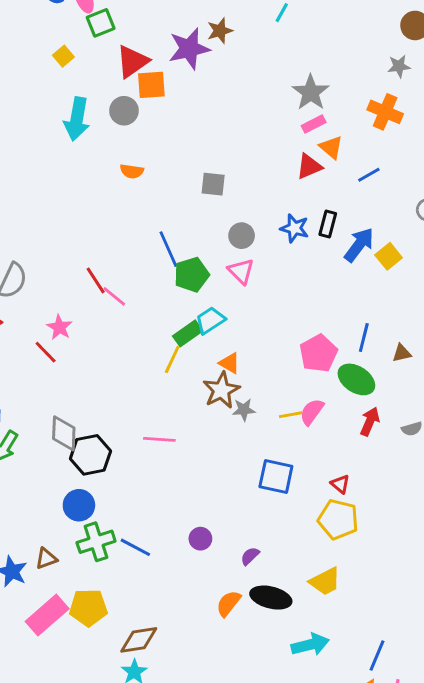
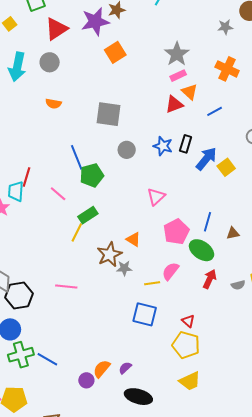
gray star: (399, 66) -> (225, 27), moved
orange square: (151, 85) -> (115, 52), moved, turned -30
gray square: (213, 184) -> (109, 114), size x1.5
pink triangle: (241, 271) -> (156, 197), moved, turned 30
red line: (96, 280) -> (26, 177), turned 48
pink line: (114, 296) -> (58, 194), moved
cyan trapezoid: (210, 320) -> (16, 191), moved, turned -55
orange triangle: (230, 363) -> (133, 239), moved
yellow line: (291, 415) -> (152, 283), moved
purple circle: (200, 539) -> (86, 380), moved
yellow trapezoid: (325, 581) -> (190, 381), moved
orange semicircle: (228, 603) -> (102, 369), moved

